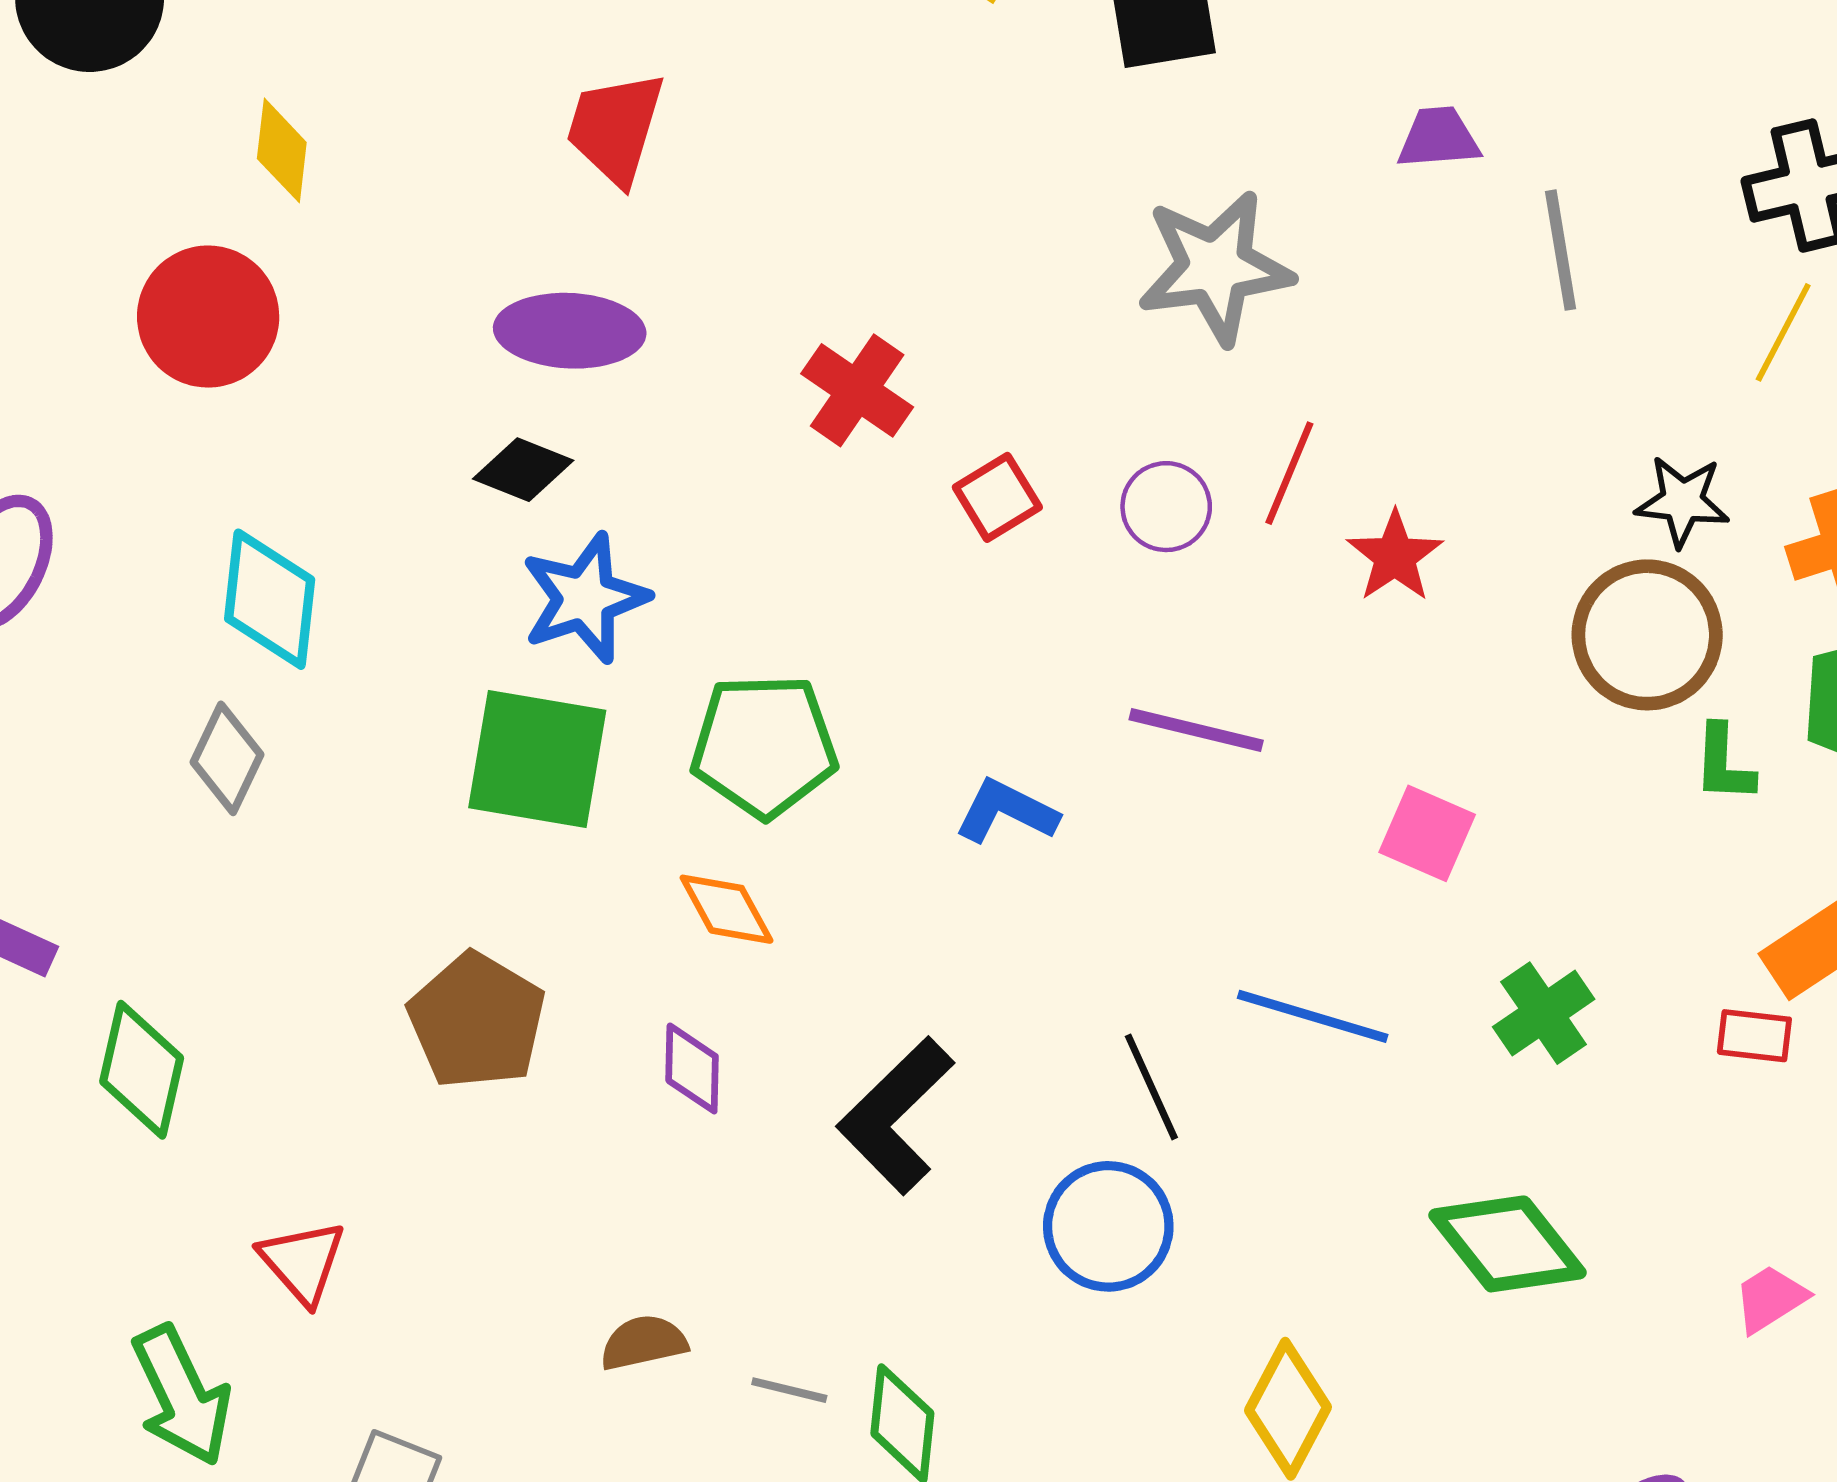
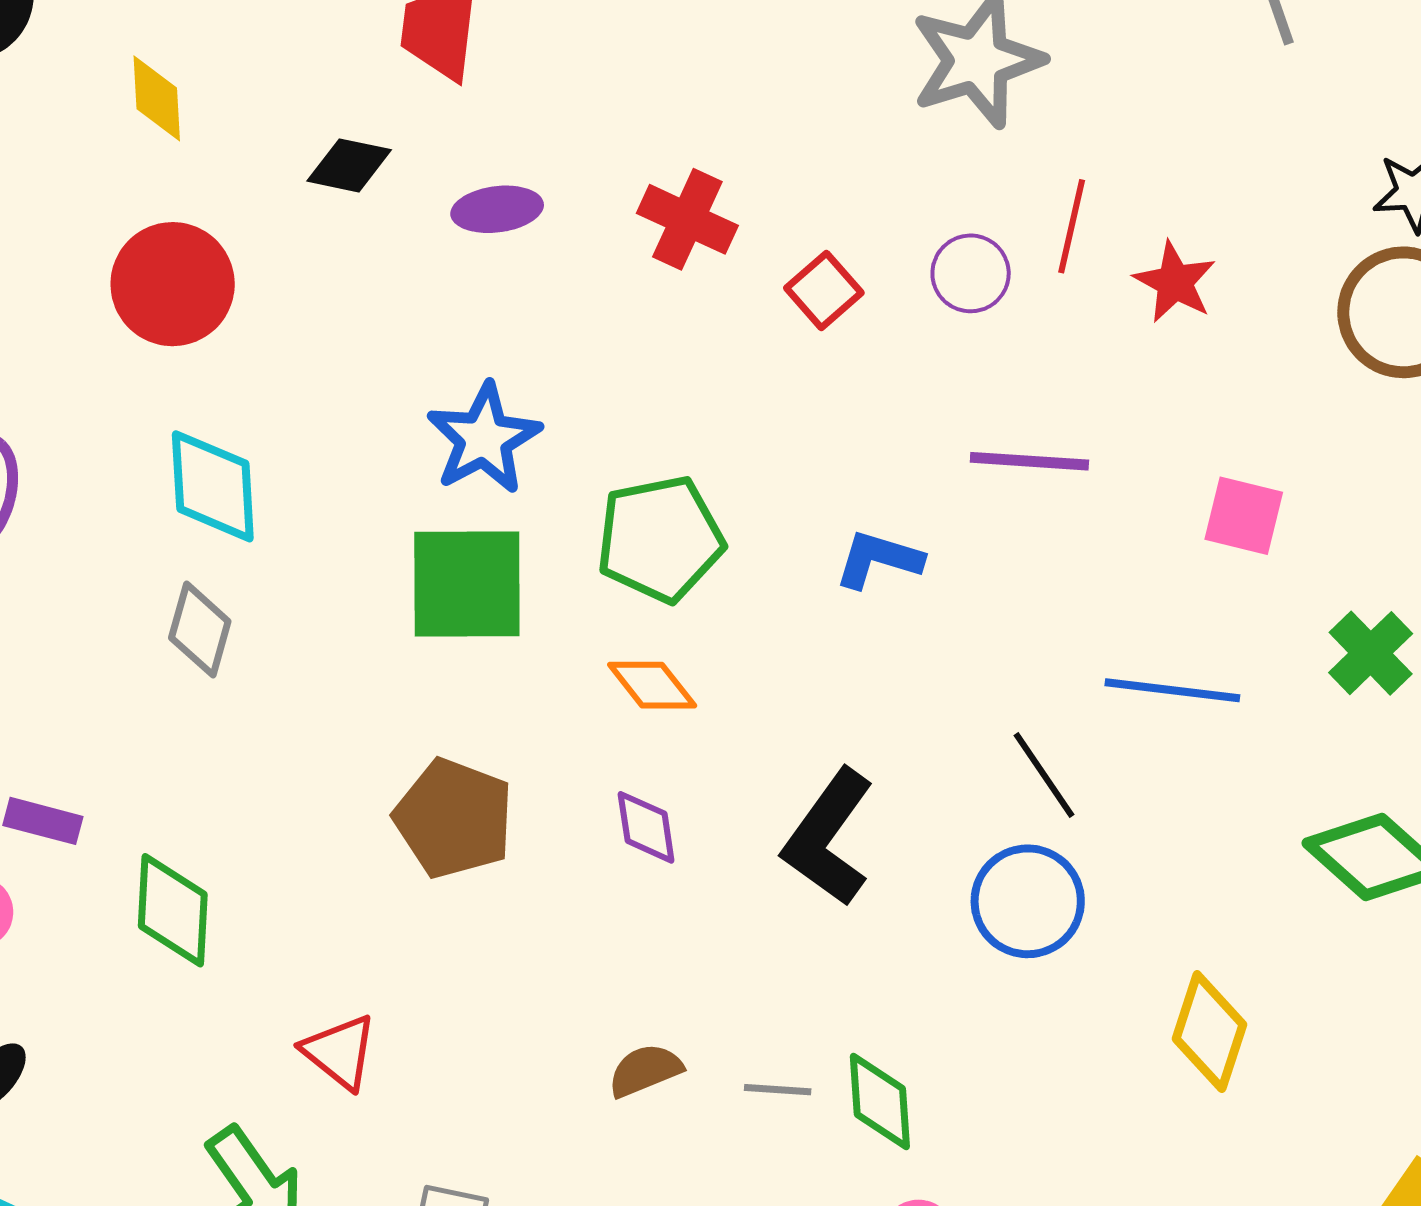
red circle: (208, 317) -> (173, 284), moved
purple ellipse: (570, 331) -> (497, 209), moved, size x0.7
black diamond: (523, 470) -> (349, 165), moved

